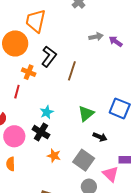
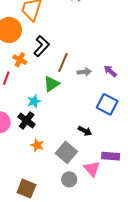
gray arrow: (96, 37) -> (84, 72), moved
purple arrow: (116, 41) -> (110, 71), moved
green triangle: (86, 113) -> (52, 84), moved

